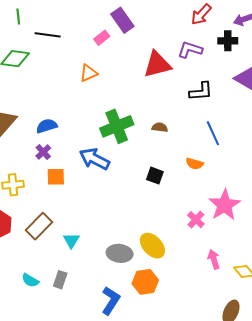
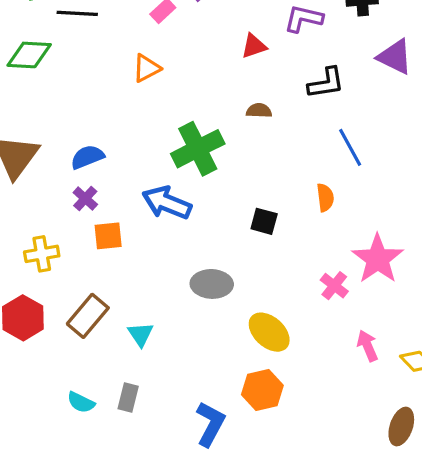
red triangle: (157, 64) -> (254, 46), size x0.6
brown semicircle: (160, 127) -> (259, 111), moved
orange semicircle: (195, 164) -> (325, 198), turned -108
gray ellipse: (120, 253) -> (212, 284), moved

